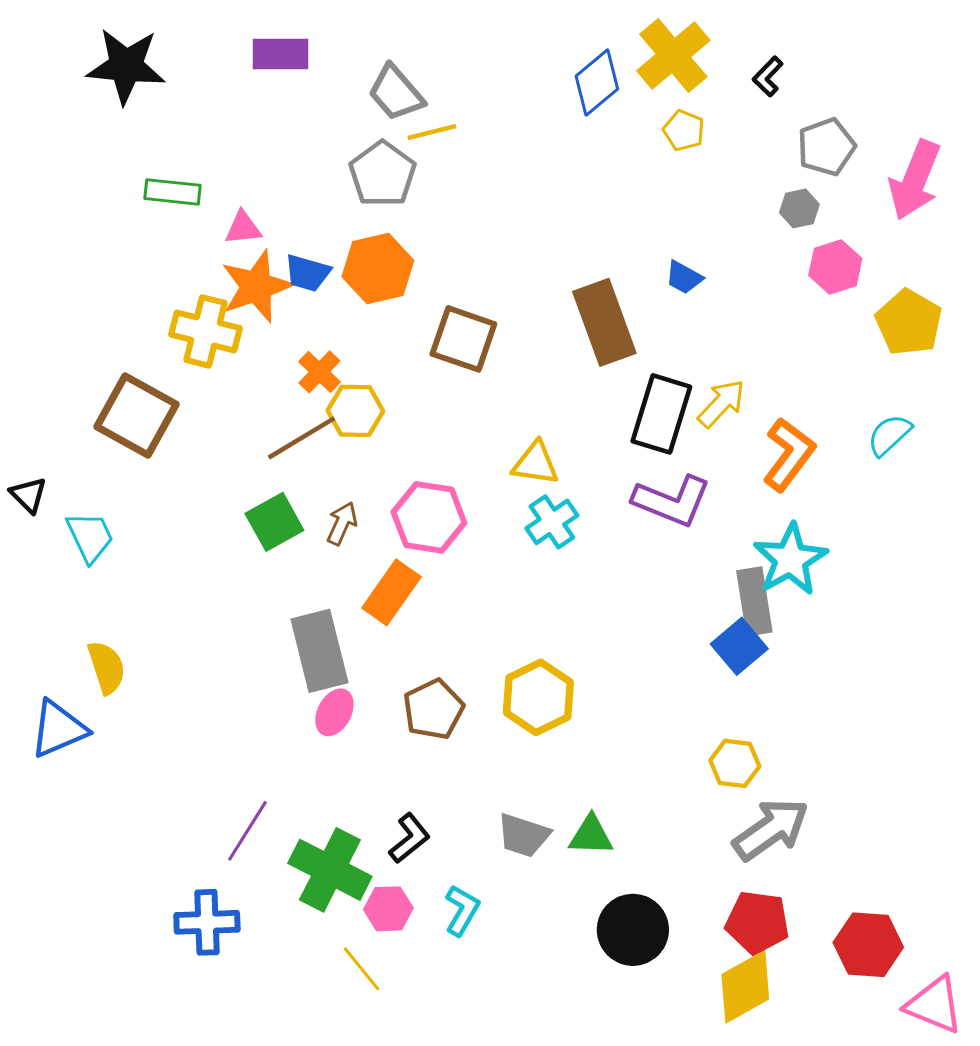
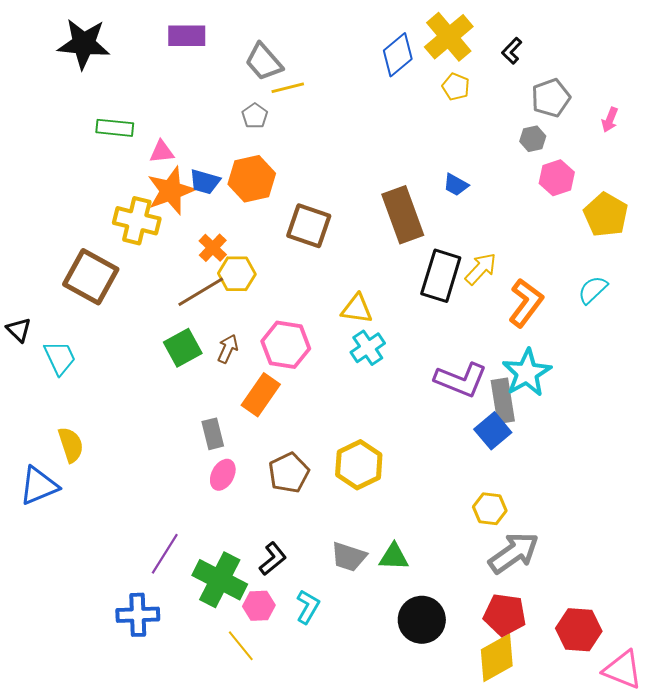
gray pentagon: (382, 174) -> (255, 116), size x0.6
pink arrow: (915, 180) -> (610, 120), size x0.5
purple L-shape: (672, 501) -> (461, 380), moved
gray rectangle: (319, 651) -> (213, 434), size x0.6

